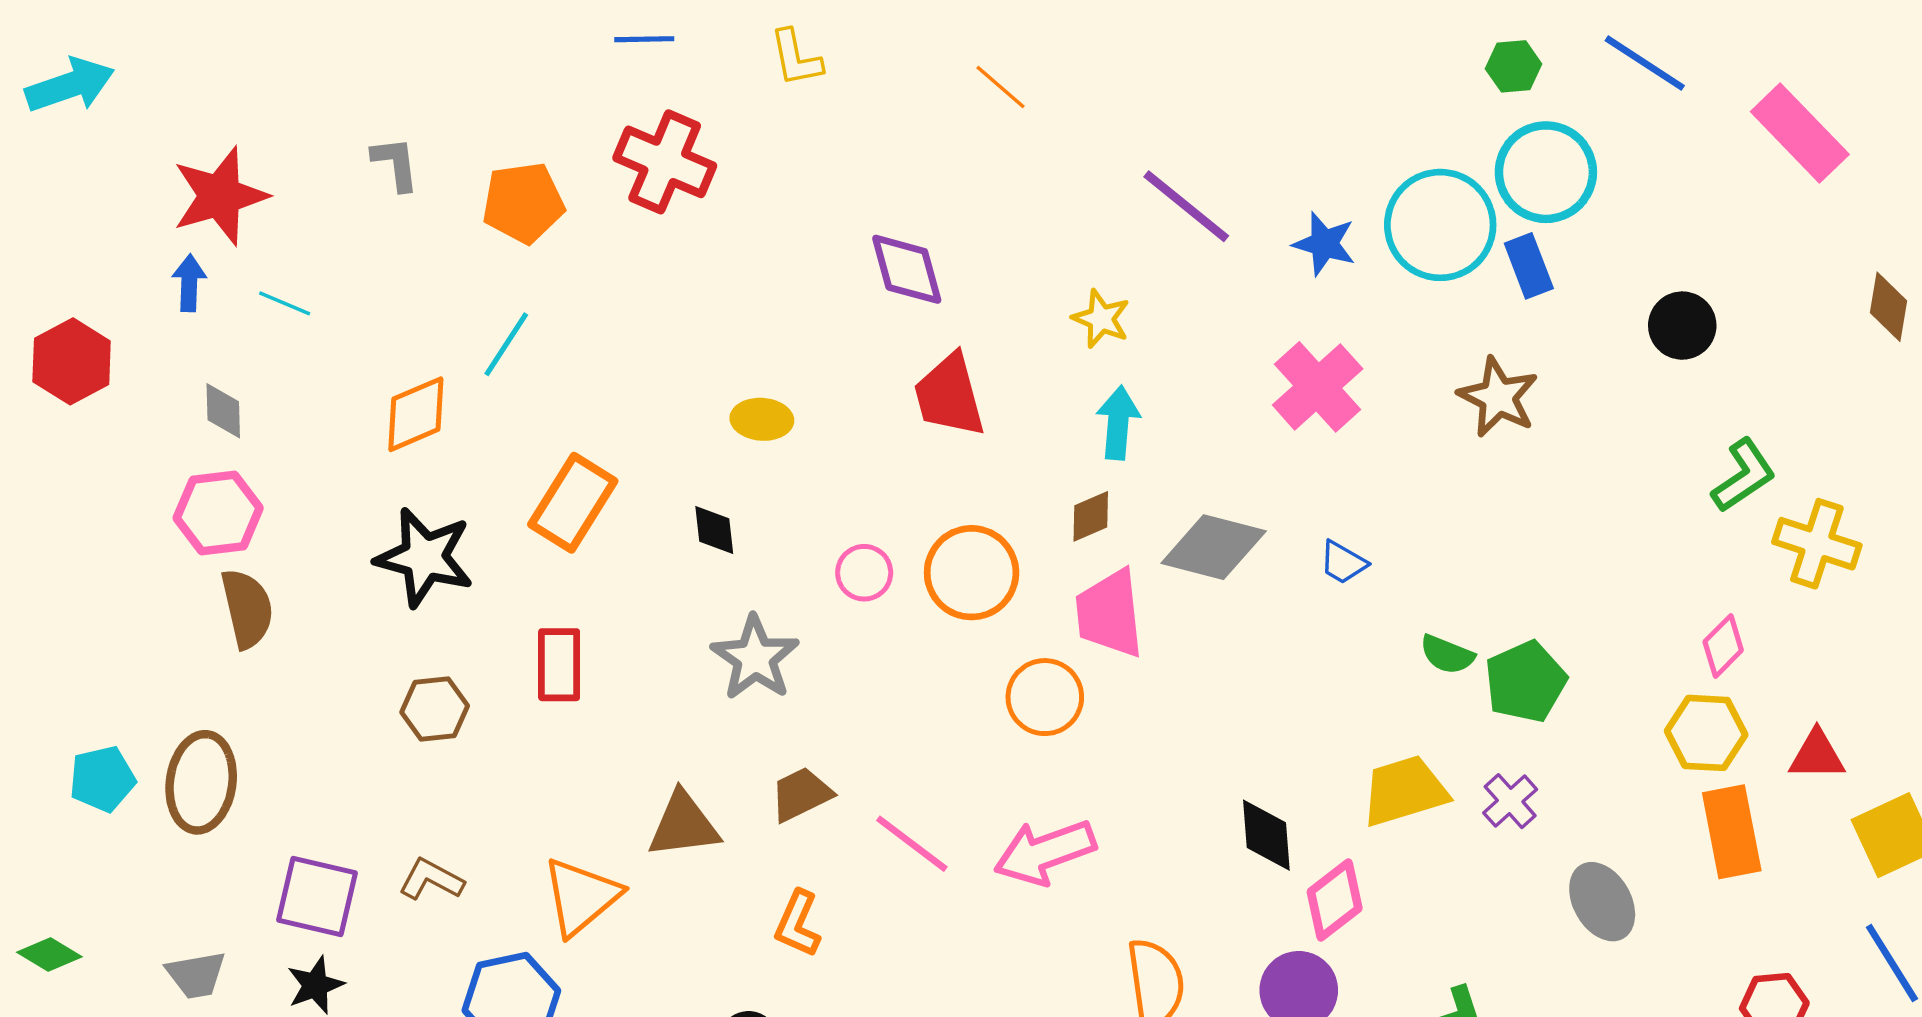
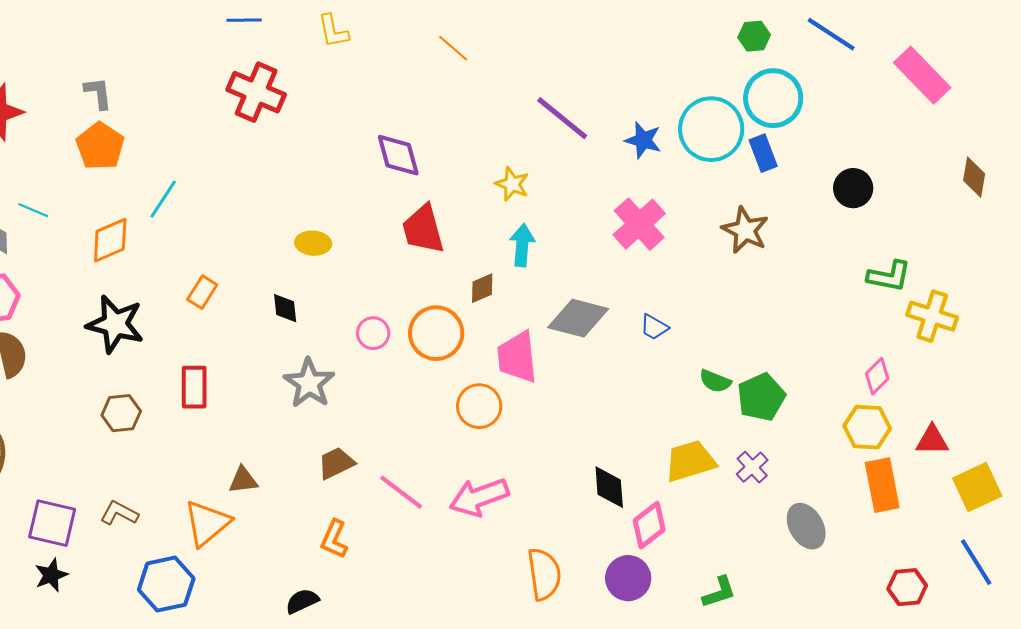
orange pentagon: (523, 203) -> (100, 146), moved, turned -30
cyan line: (285, 303) -> (33, 210), moved
green L-shape: (1744, 476) -> (889, 276), turned 45
orange rectangle: (573, 503) -> (202, 292), size x0.6
brown diamond: (1091, 516) -> (482, 288), moved
brown triangle: (683, 825) -> (243, 480), moved, size x0.7

